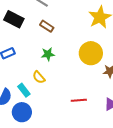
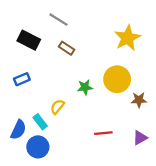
green star: (48, 54) -> (85, 87), moved
yellow semicircle: (39, 77) -> (57, 107), turned 80

